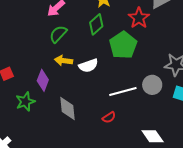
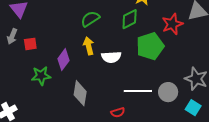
yellow arrow: (64, 61) -> (89, 46), turned 54

